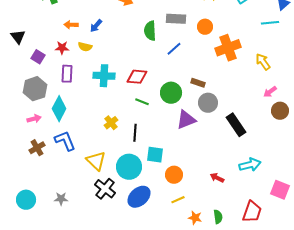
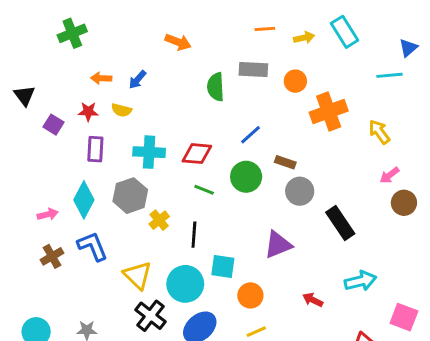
blue line: (174, 49) -> (250, 135), moved
gray hexagon: (35, 89) -> (130, 196), moved
purple triangle: (186, 120) -> (278, 245), moved

